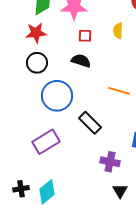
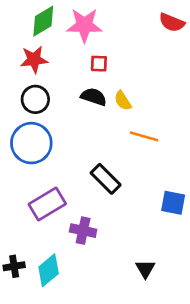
yellow semicircle: (118, 31) -> (123, 101), moved, turned -35
blue circle: (57, 96) -> (31, 143), moved
purple cross: (110, 162) -> (83, 231), moved

